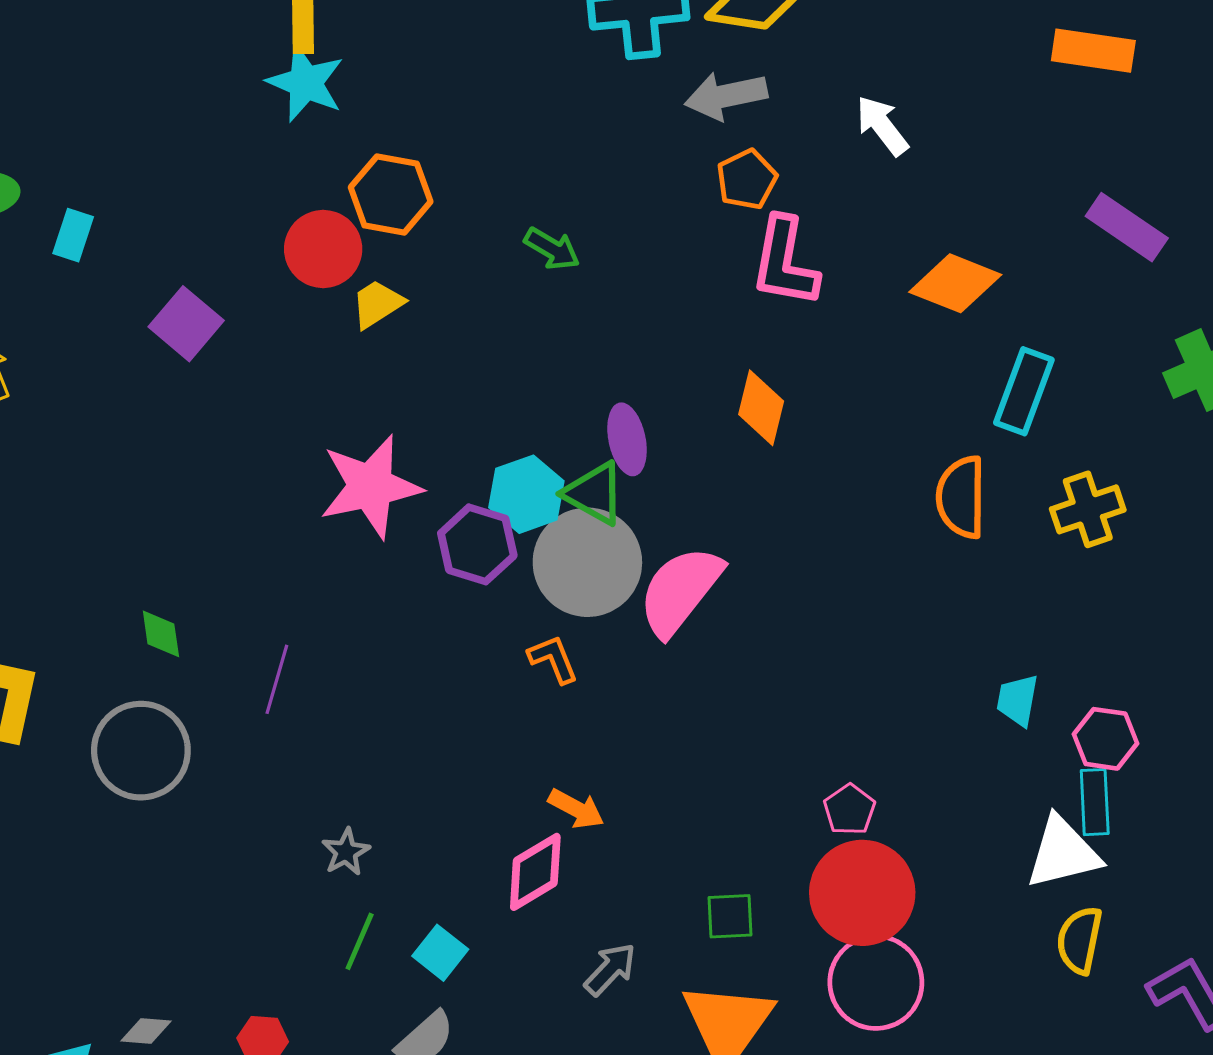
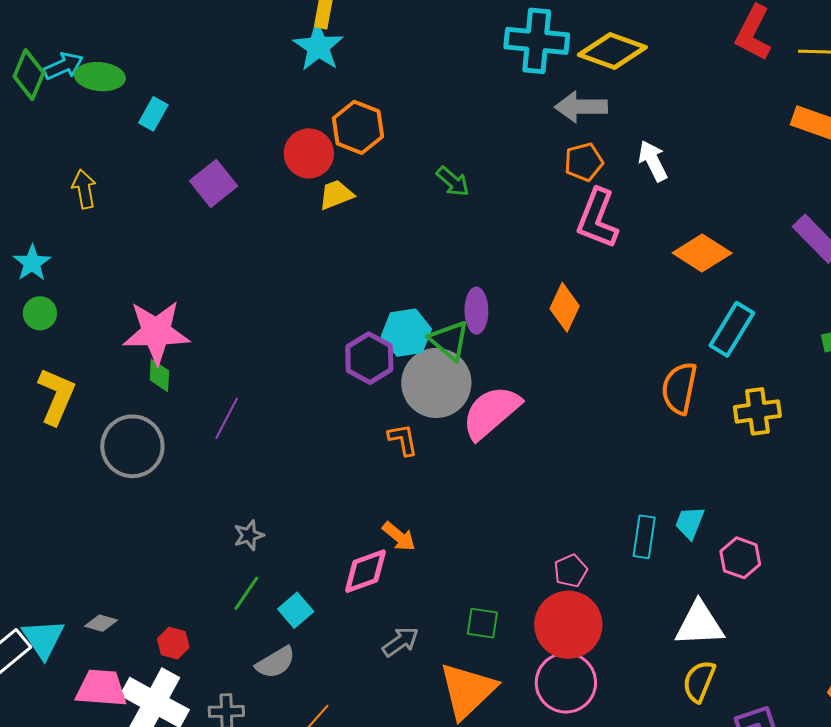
white arrow: (882, 126) -> (653, 161), moved
pink star: (371, 487) -> (156, 332), moved
cyan rectangle: (1095, 802) -> (644, 537), moved

